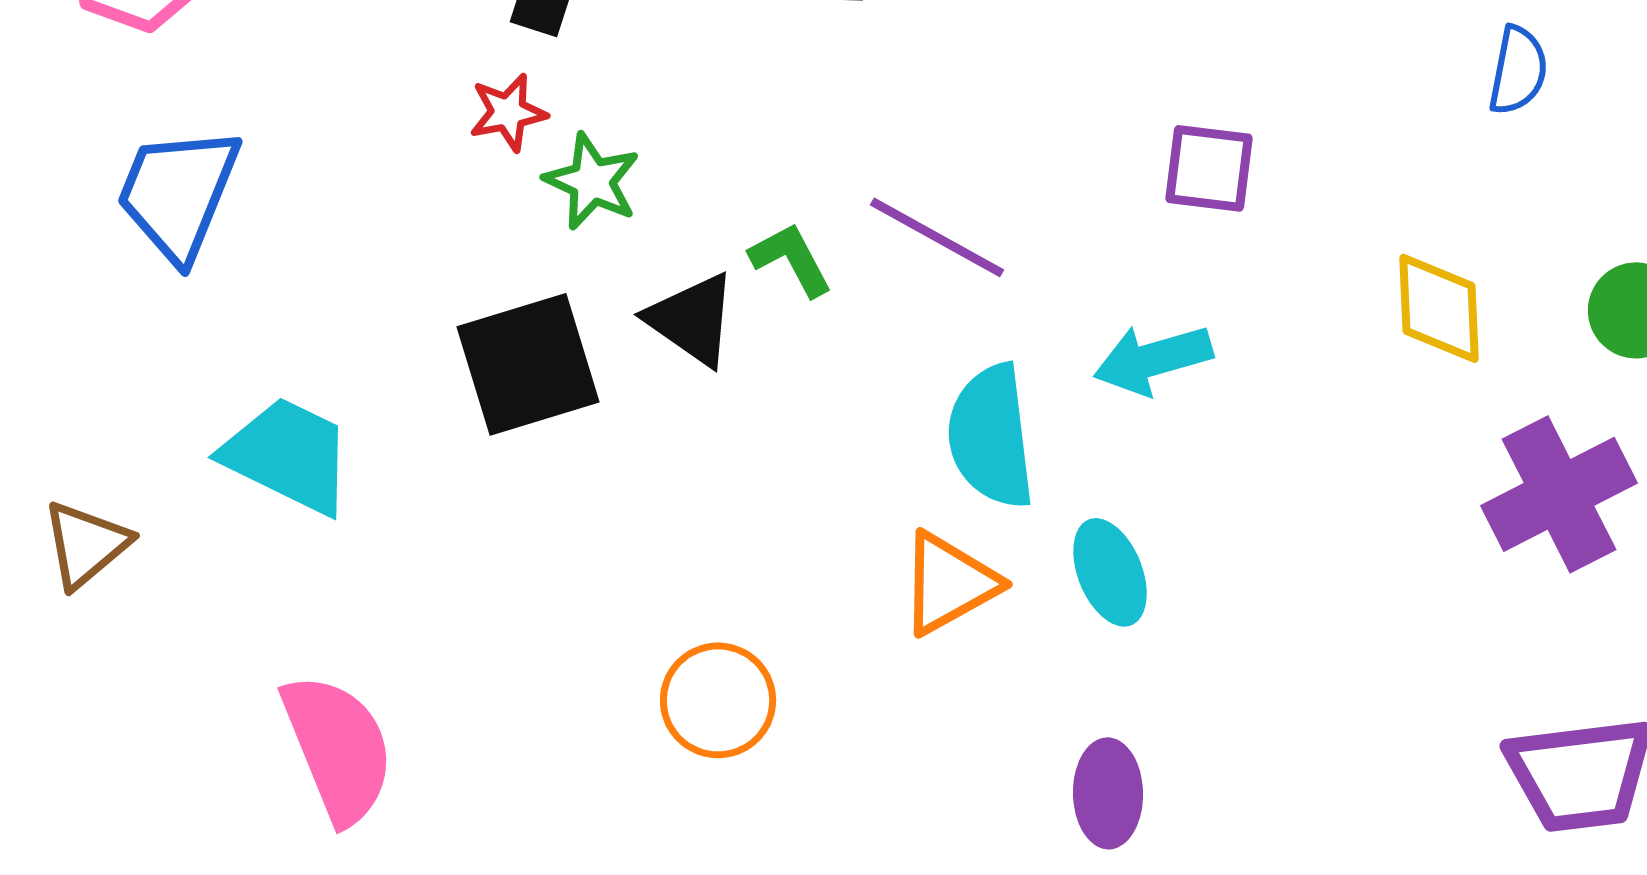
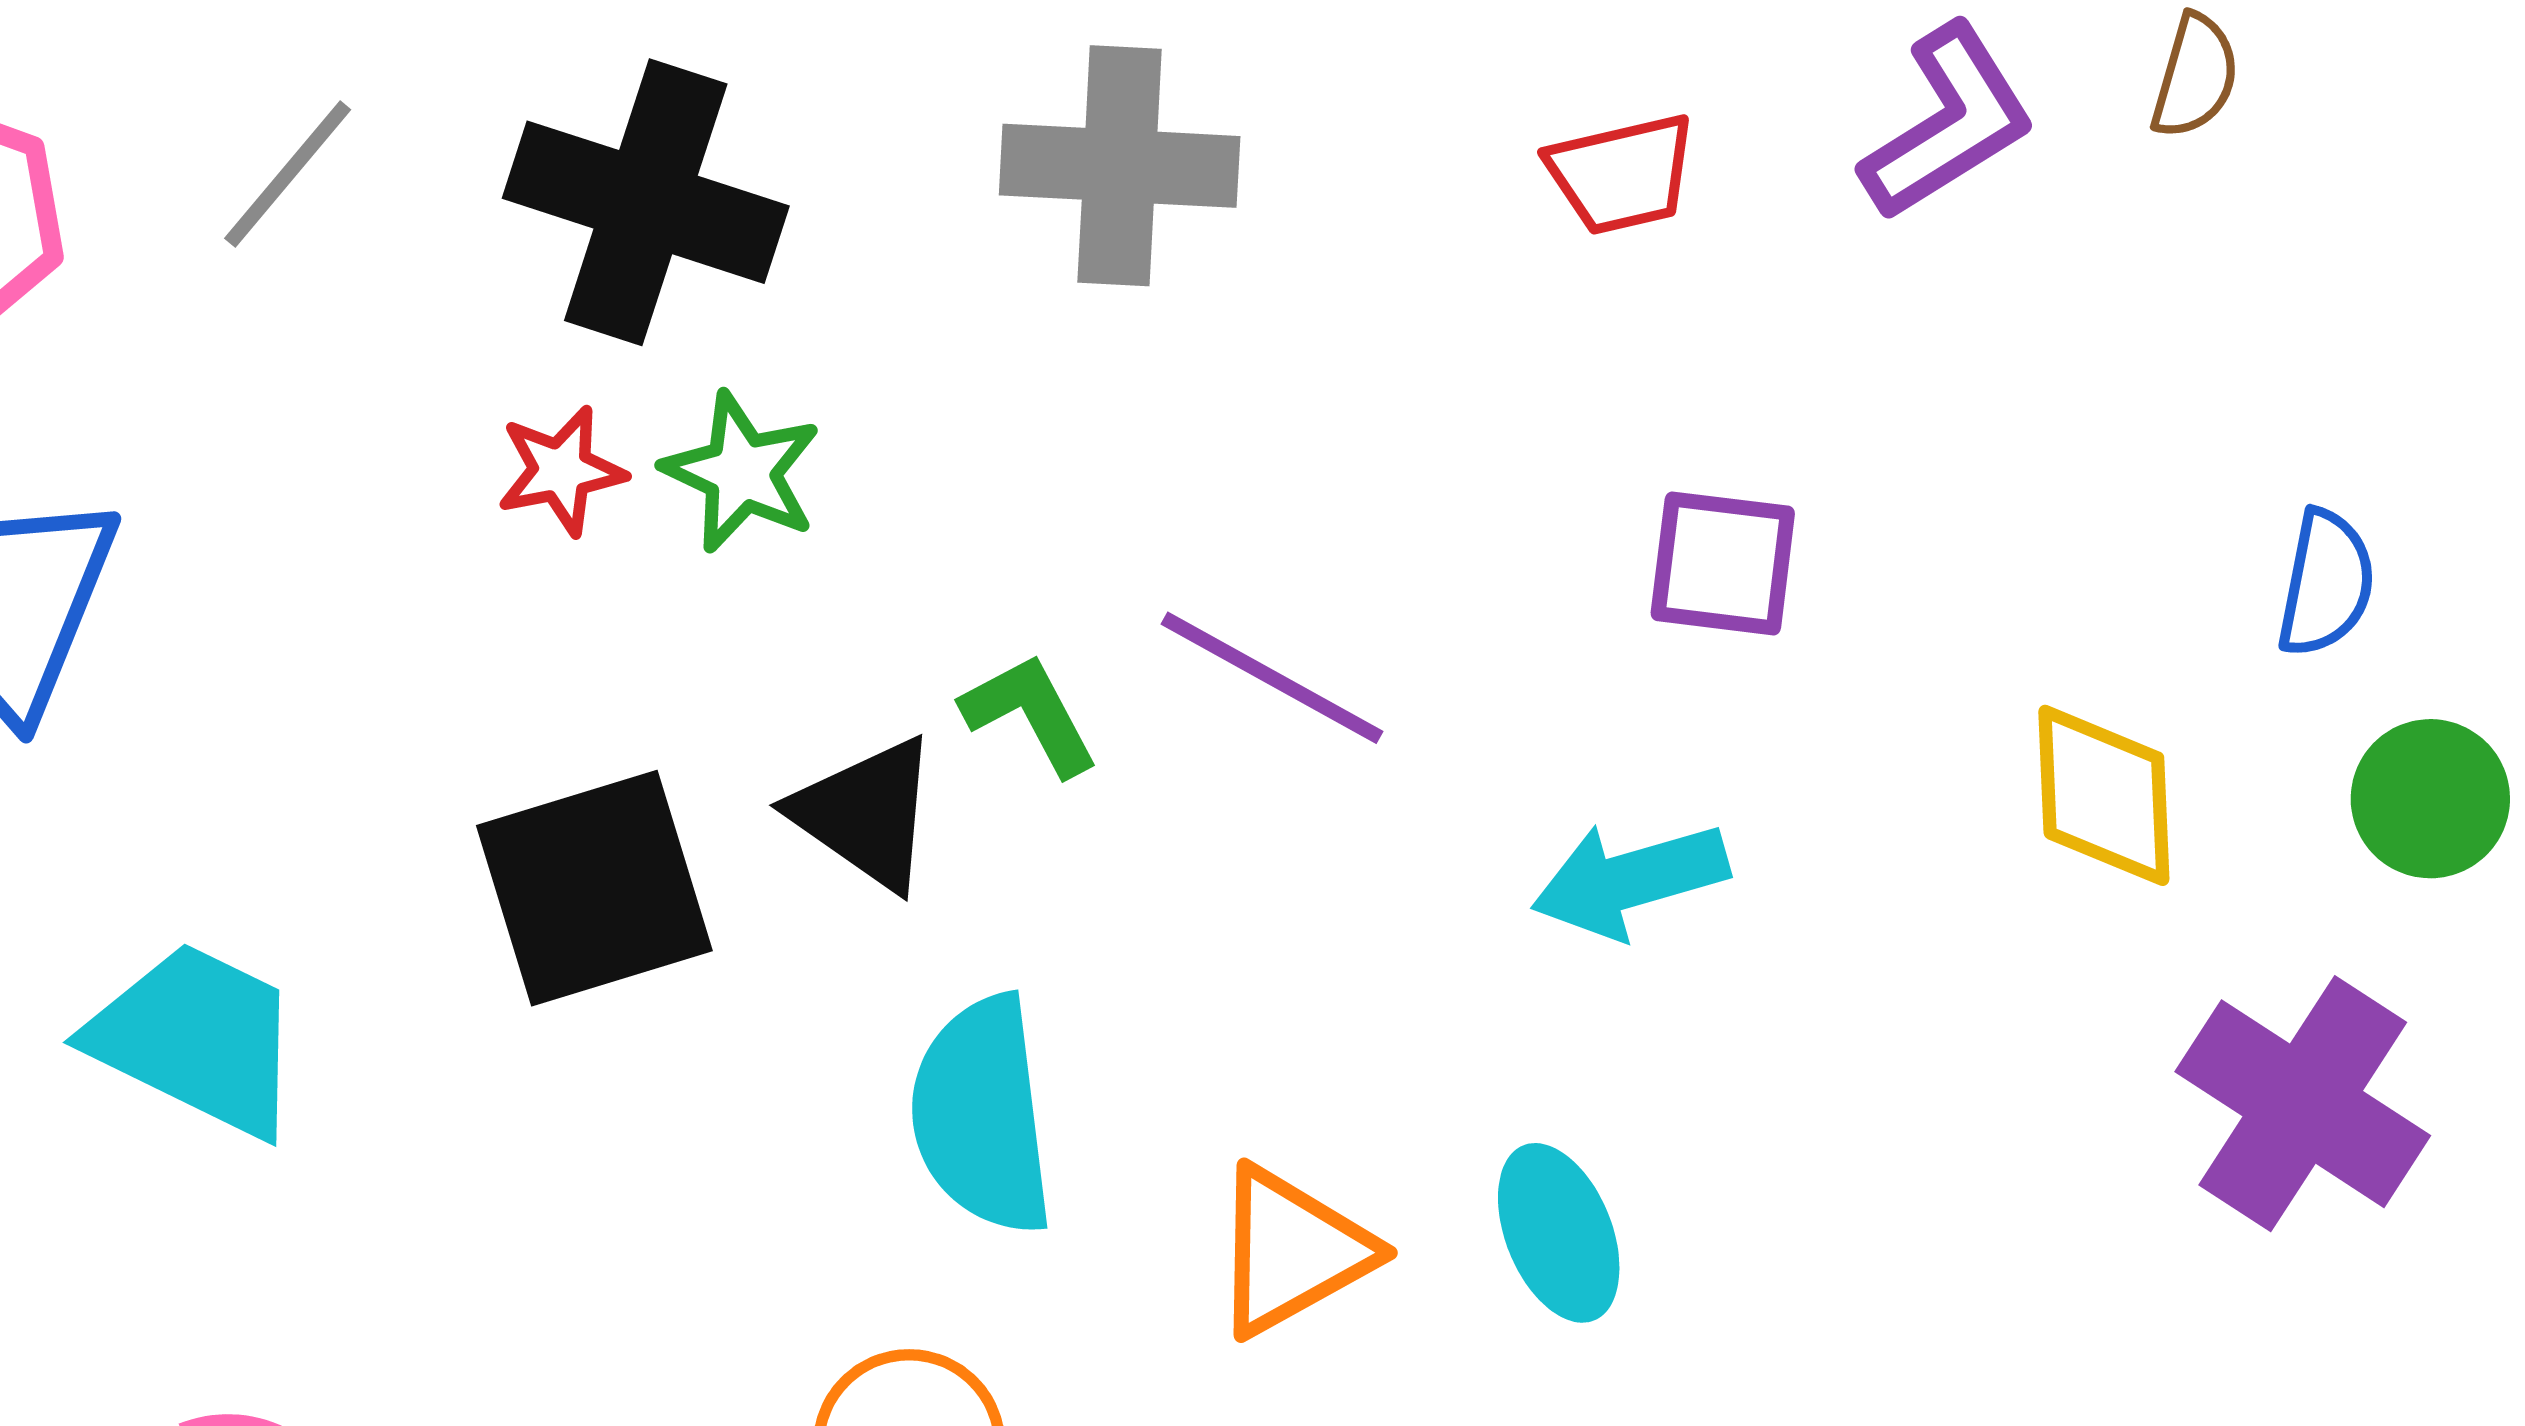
blue semicircle: (1518, 70) -> (2326, 583), moved
green star: (592, 181) -> (742, 472), moved
cyan semicircle: (991, 436) -> (982, 1115), moved
purple cross: (1559, 494) -> (2303, 1104), turned -30

